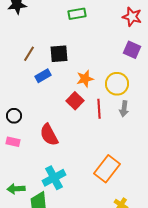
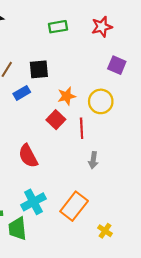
red star: (132, 17) -> (102, 27), moved, turned -30
gray arrow: (124, 109) -> (93, 160), moved
orange rectangle: (107, 169) -> (74, 206), moved

